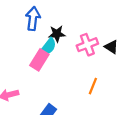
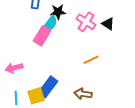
pink cross: (87, 45) -> (86, 22), turned -36
orange line: (93, 86) -> (91, 60), turned 42

